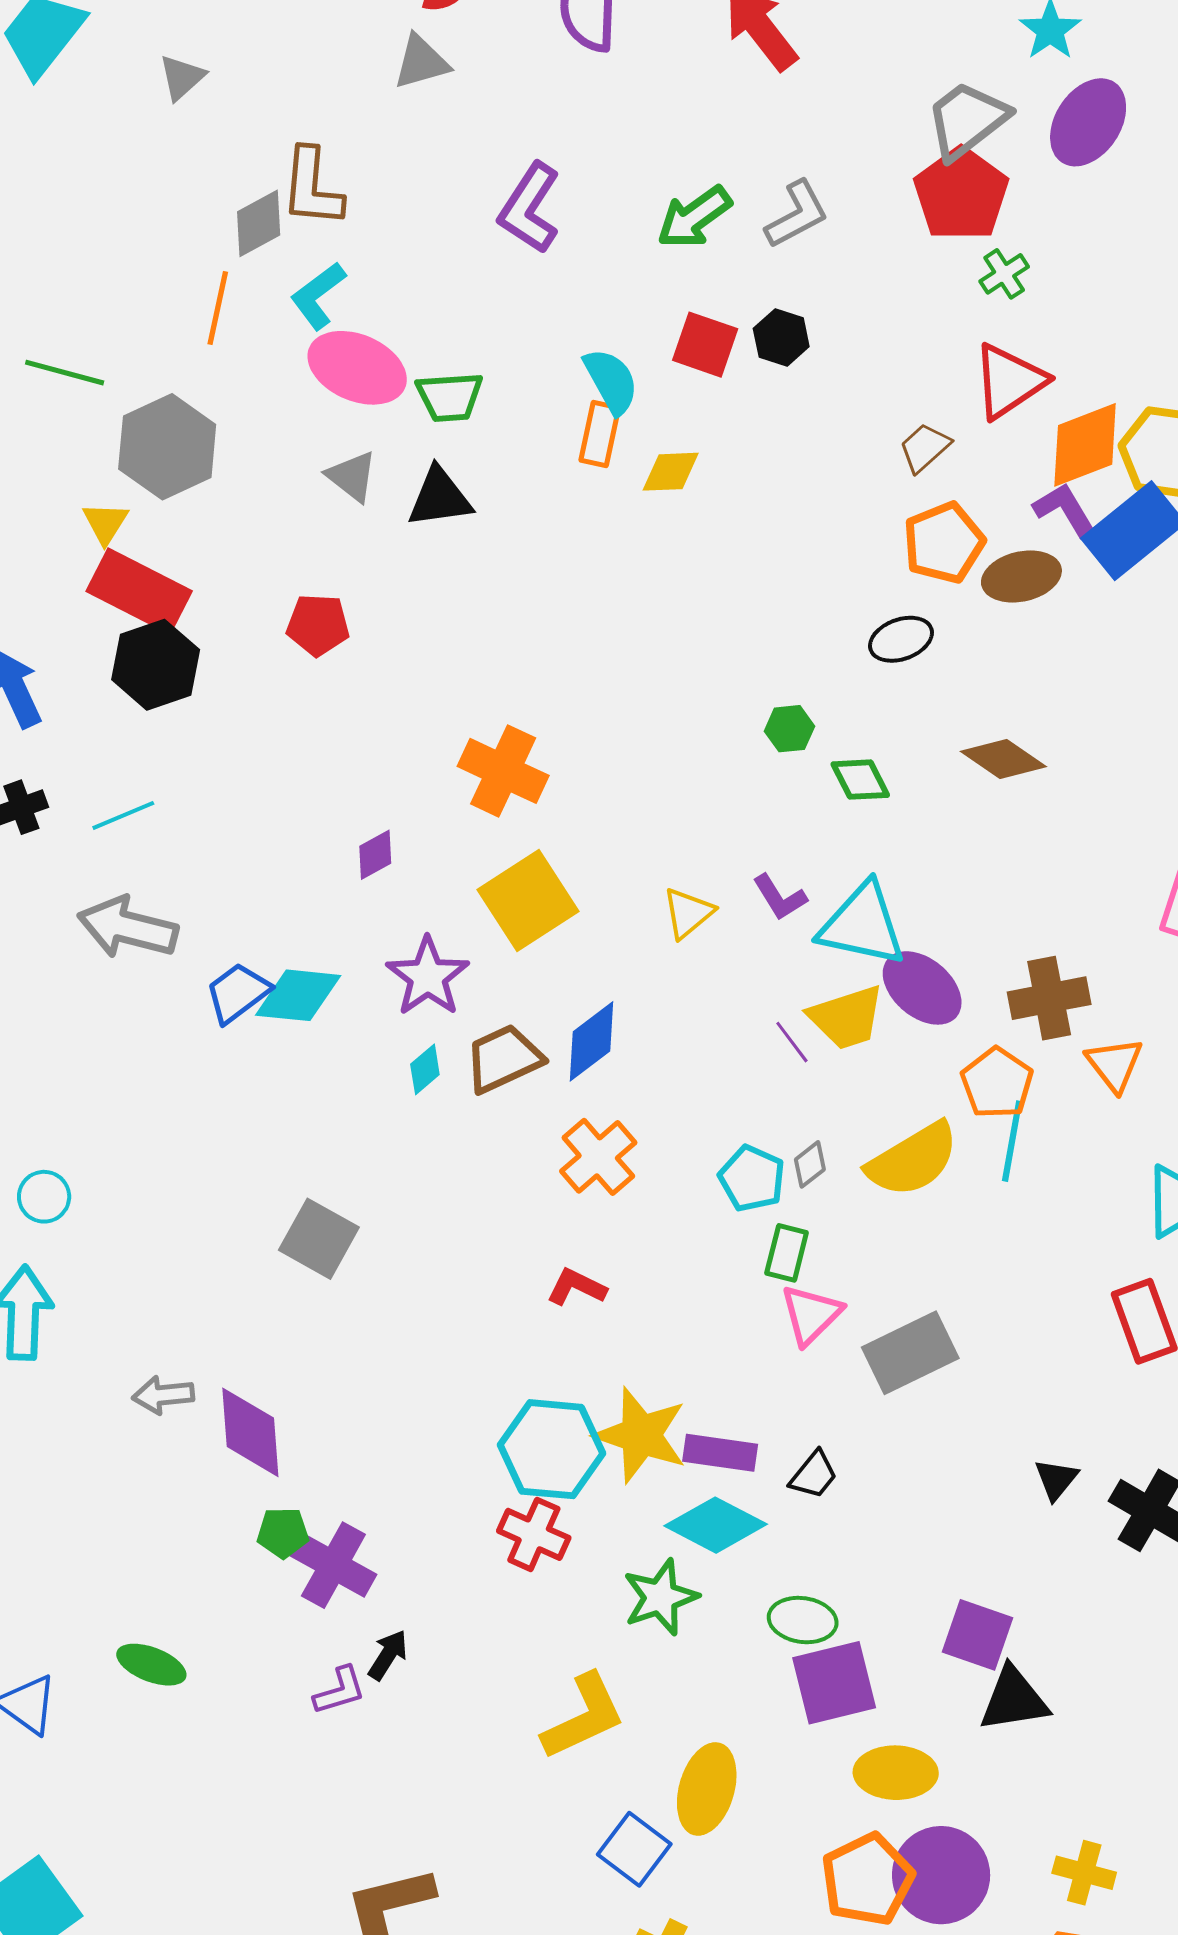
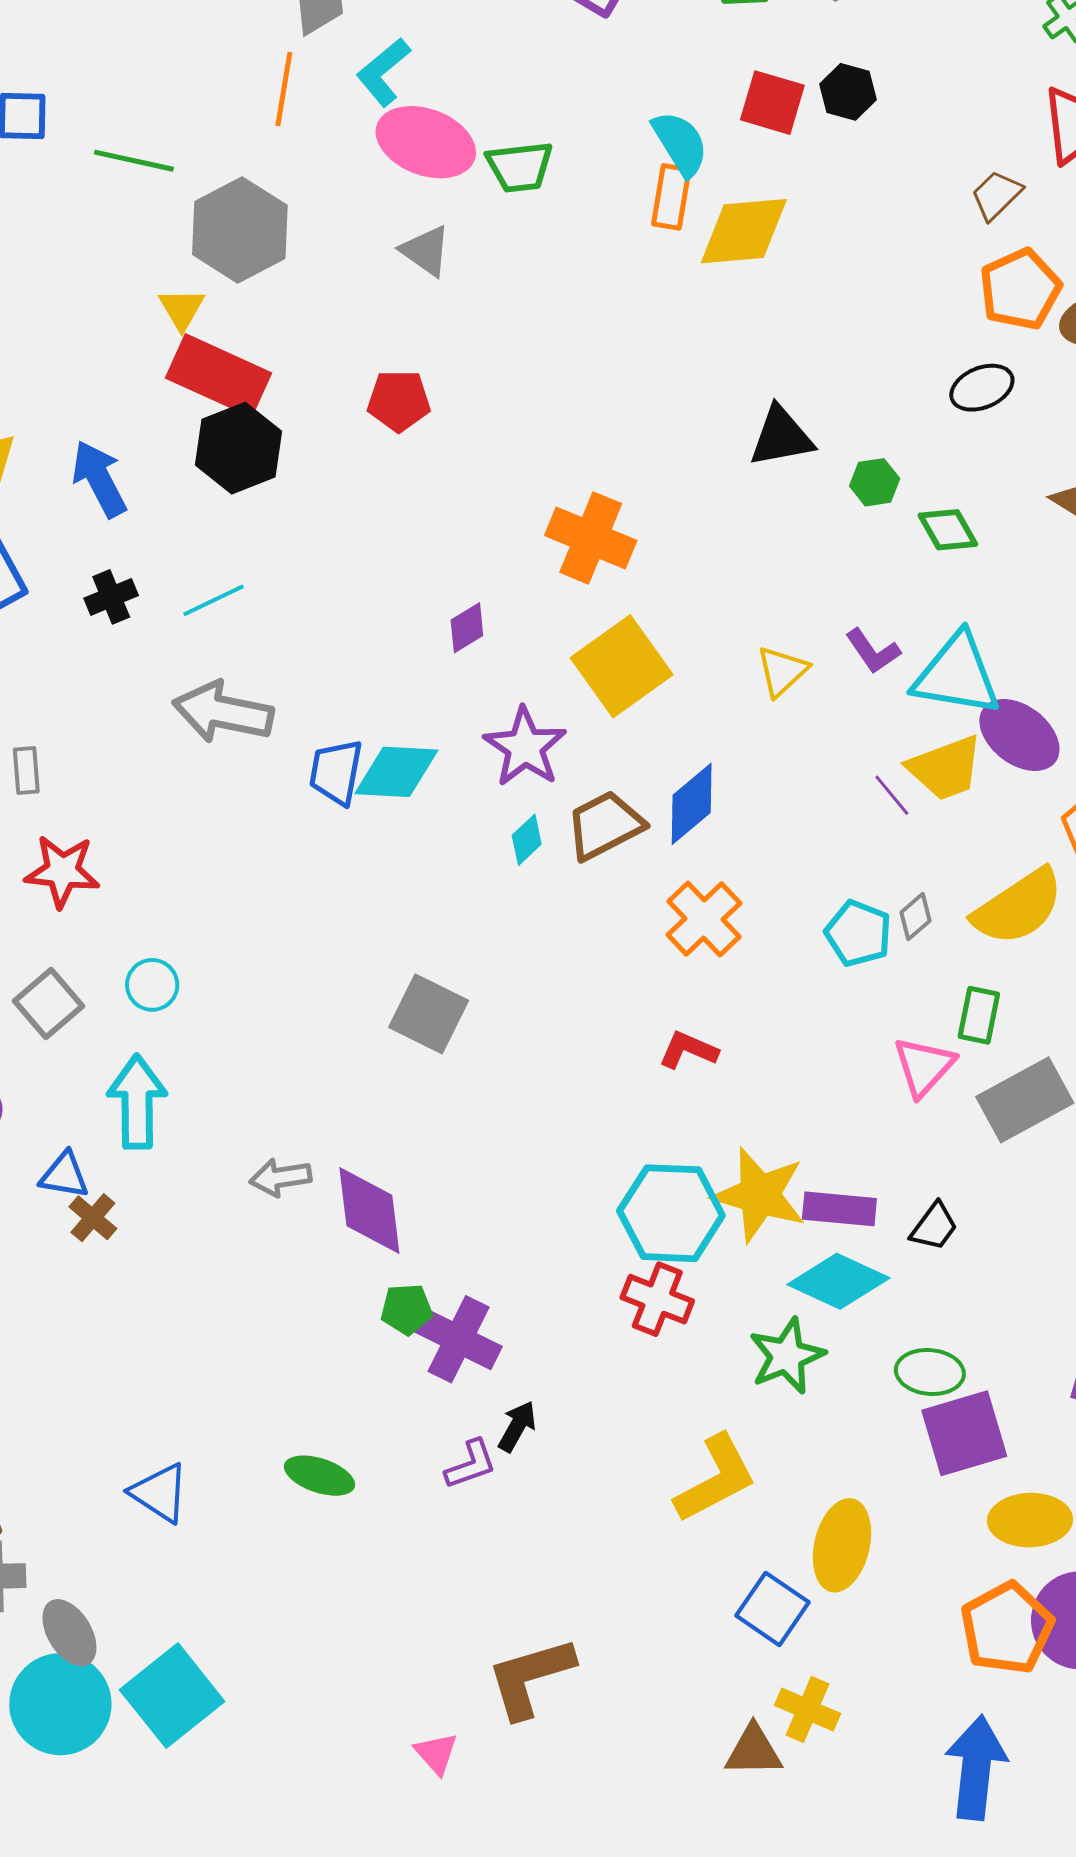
yellow diamond: (671, 472) -> (744, 231), size x1.6
black triangle: (440, 497) -> (781, 437), moved
blue trapezoid: (238, 993) -> (336, 772), turned -40
green rectangle: (787, 1253) -> (979, 1015), moved
green ellipse: (151, 1665) -> (320, 1476), moved

